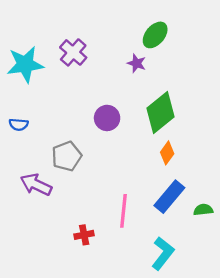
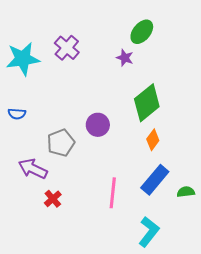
purple circle: (107, 118) -> (98, 125), moved
red cross: (84, 235) -> (53, 199), moved, turned -30

